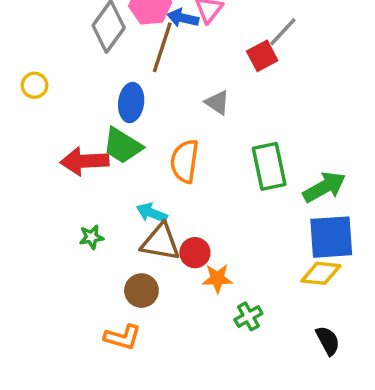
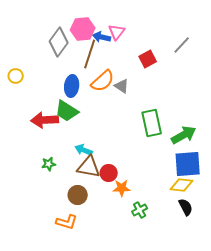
gray line: (283, 32) -> (182, 45), moved
orange semicircle: (185, 161) -> (103, 81), moved, turned -140
black semicircle: (328, 341) -> (186, 207), moved

